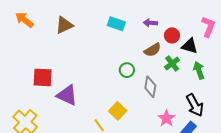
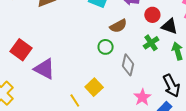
brown semicircle: (153, 50) -> (118, 26), moved
red square: (43, 77) -> (21, 50), turned 30

